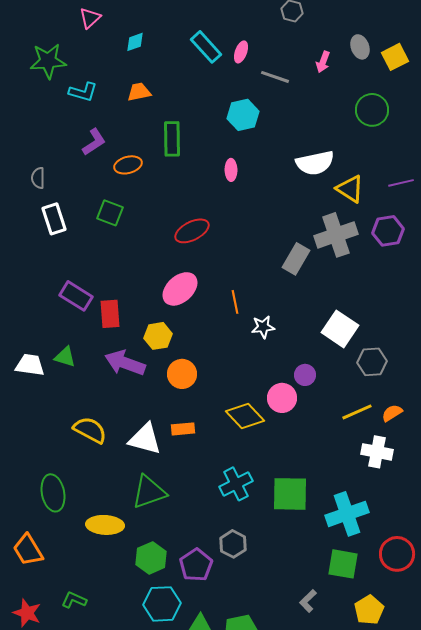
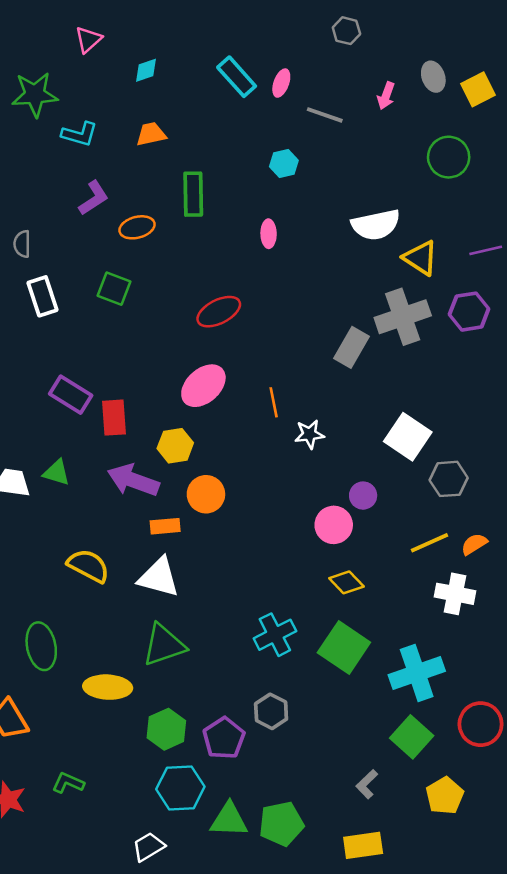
cyan hexagon: (243, 115) -> (284, 163), size x0.7
yellow diamond: (245, 416) -> (346, 582), moved, size x0.7
orange rectangle: (183, 429) -> (165, 526), moved
green square: (290, 494) -> (344, 647), turned 33
green square: (343, 564) -> (412, 737), turned 32

